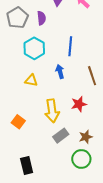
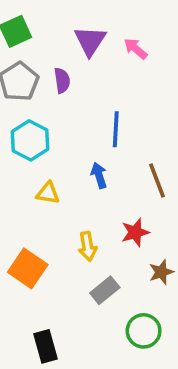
cyan hexagon: (34, 48) -> (30, 140), moved
yellow arrow: (52, 111) -> (87, 246), size x0.7
orange square: (18, 122) -> (28, 268), size x1.5
brown star: (86, 137) -> (161, 272), moved

